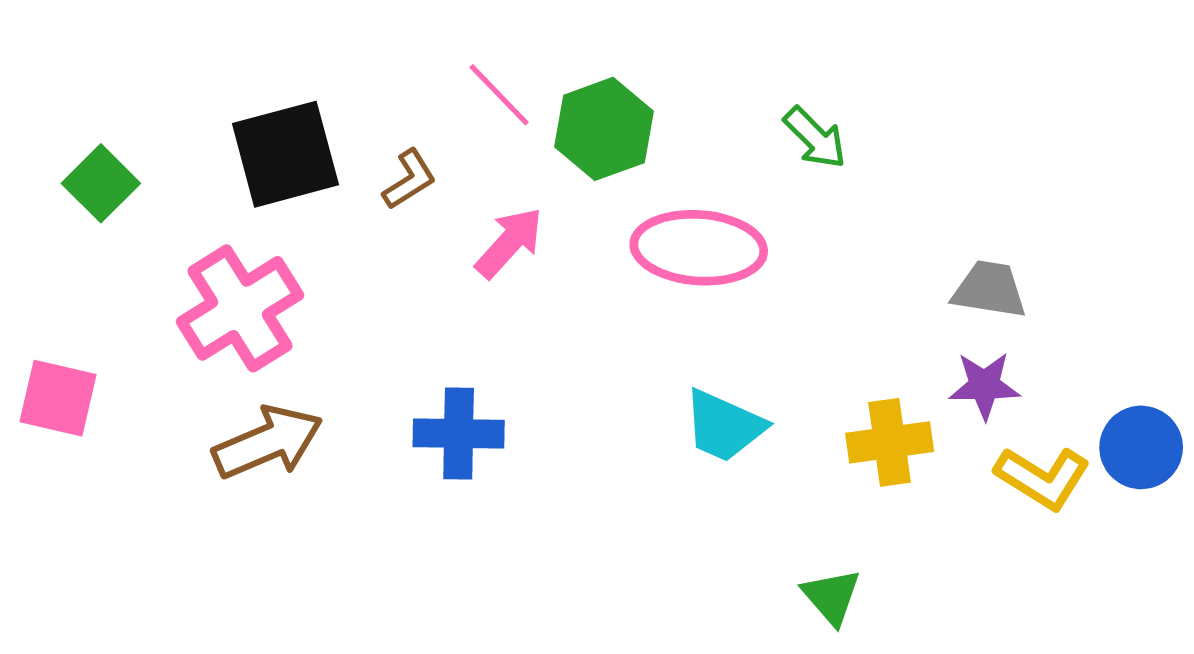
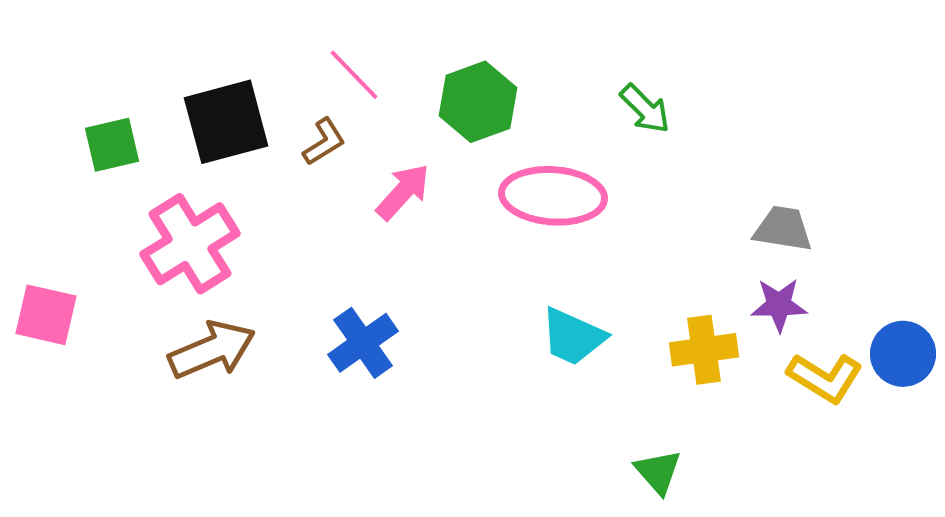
pink line: (499, 95) -> (354, 75), moved
green square: (101, 183) -> (112, 145), moved, turned 32
blue cross: (459, 434) -> (363, 343), turned -36

